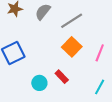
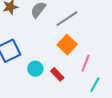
pink line: (100, 53) -> (86, 63), moved
cyan circle: (39, 83) -> (35, 69), moved

